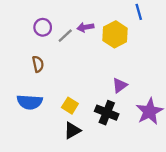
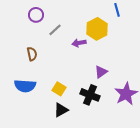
purple circle: (43, 27) -> (36, 15), moved
purple arrow: (85, 27) -> (79, 43), moved

